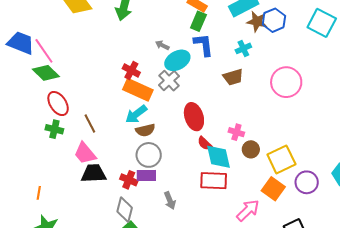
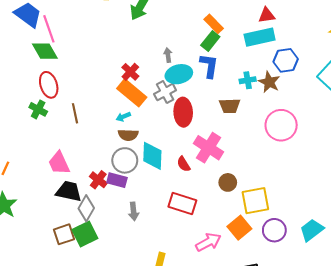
brown star: (257, 21) -> (269, 82), moved
gray arrow: (162, 45) -> (168, 55), turned 40
cyan arrow: (136, 114) -> (123, 117), size x0.6
red ellipse: (194, 117) -> (183, 112), moved
pink cross: (236, 132) -> (209, 148), moved, size x1.8
pink trapezoid: (85, 153) -> (59, 163), moved
cyan diamond: (218, 157) -> (152, 156), moved
black trapezoid: (94, 173) -> (69, 191), moved

